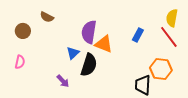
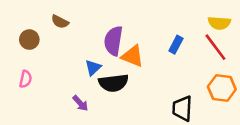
yellow semicircle: (172, 18) -> (219, 23), turned -96
black semicircle: (89, 65) -> (113, 83), turned 65
orange hexagon: (161, 69) -> (222, 88), moved

